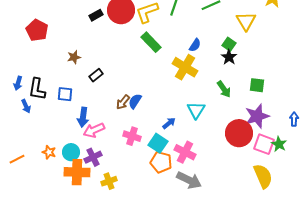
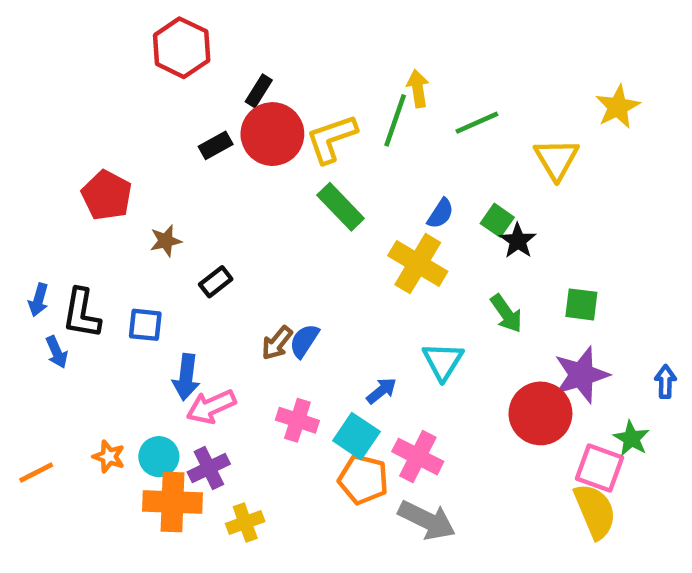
red pentagon: (37, 30) -> (107, 195), moved
green square: (229, 44) -> (497, 220), moved
pink square: (264, 144) -> (600, 468), moved

